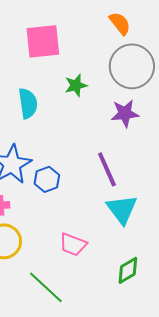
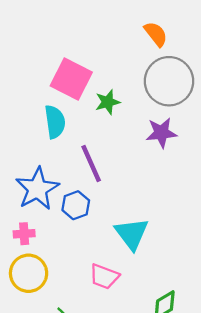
pink square: (43, 41) -> (71, 79), moved, turned 33
purple line: (107, 169) -> (91, 164), moved
cyan triangle: (122, 209) -> (132, 234), moved

